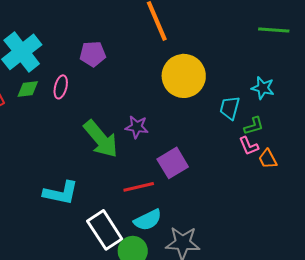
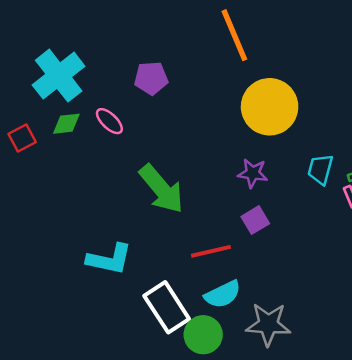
pink ellipse: (61, 87) -> (109, 121), turned -60
cyan trapezoid: (230, 108) -> (320, 169), moved
purple star: (137, 127) -> (253, 173), moved
purple square: (173, 163) -> (255, 220), size x0.7

